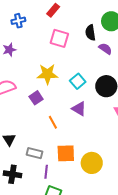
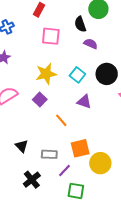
purple semicircle: (105, 49) -> (91, 44), moved
yellow circle: (92, 163) -> (100, 163), moved
purple line: (46, 172) -> (64, 170), turned 48
black cross: (12, 174) -> (32, 180), turned -36

